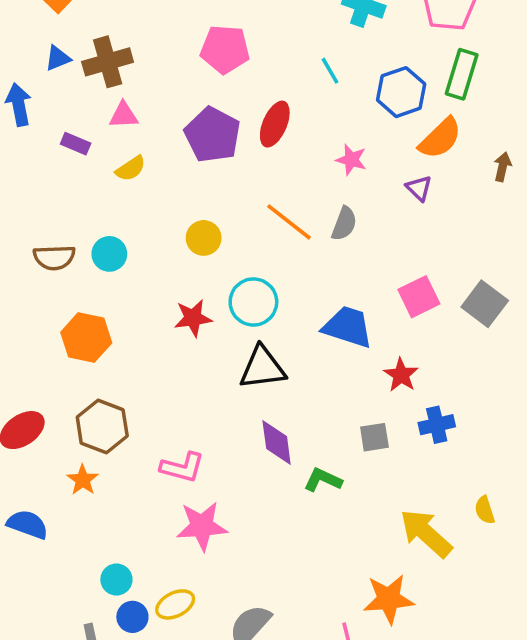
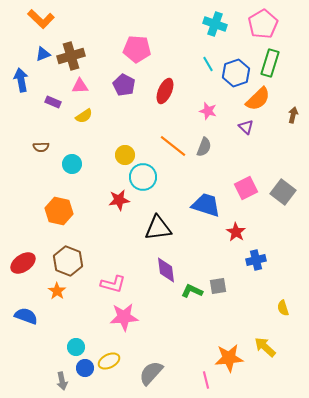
cyan line: (330, 71) -> (208, 64), moved
purple pentagon: (213, 135) -> (124, 85), moved, size x0.7
brown semicircle: (54, 258) -> (41, 147), moved, size x0.7
cyan circle: (253, 302) -> (143, 177), moved
gray square: (374, 437) -> (218, 286), moved
yellow arrow: (426, 533) -> (265, 347), moved, size x0.7

